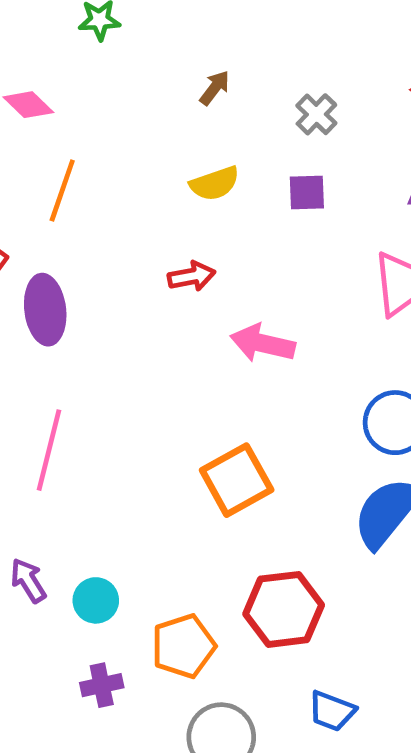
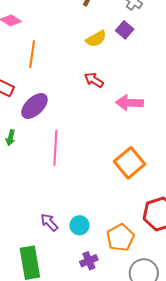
purple square: (307, 192) -> (125, 30), moved, turned -36
red arrow: (192, 276) -> (94, 80), turned -126
purple ellipse: (45, 310) -> (34, 106), turned 64
pink line: (49, 450) -> (55, 148), moved

